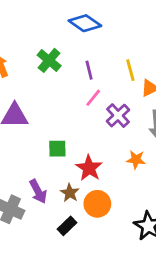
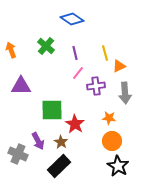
purple cross: (118, 116) -> (96, 86), turned 36
green square: (57, 149) -> (52, 110), size x1.6
orange circle: (97, 204) -> (112, 141), moved
black rectangle: (67, 226) -> (59, 166), size x1.6

